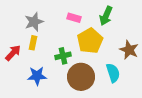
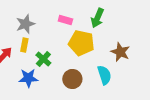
yellow pentagon: (90, 41) -> (81, 43), turned -30
green cross: (63, 56) -> (43, 59), moved, turned -35
brown circle: (81, 77) -> (72, 79), size x0.7

